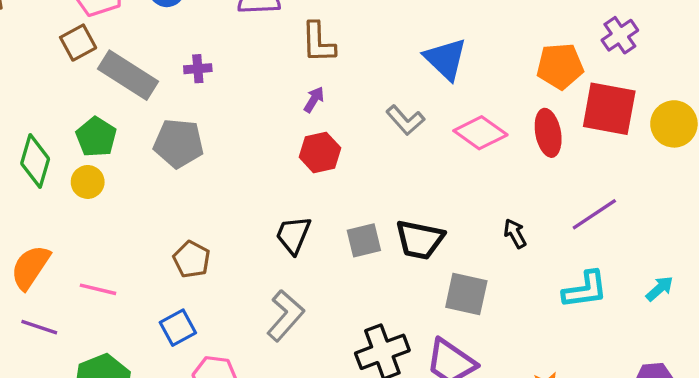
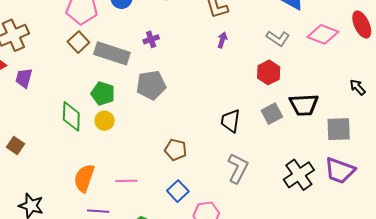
red hexagon: (320, 152) -> (269, 72), moved

